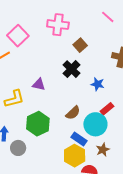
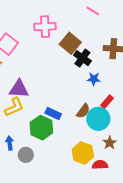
brown square: (80, 45) -> (70, 43), size x1.5
black cross: (71, 69) -> (82, 58), moved
purple triangle: (39, 84) -> (19, 89), moved, size x1.5
brown semicircle: (73, 113) -> (83, 111), moved
blue rectangle: (79, 139) -> (53, 113), moved

